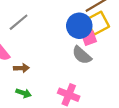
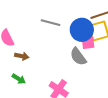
gray line: (19, 22) -> (50, 23), moved, turned 42

